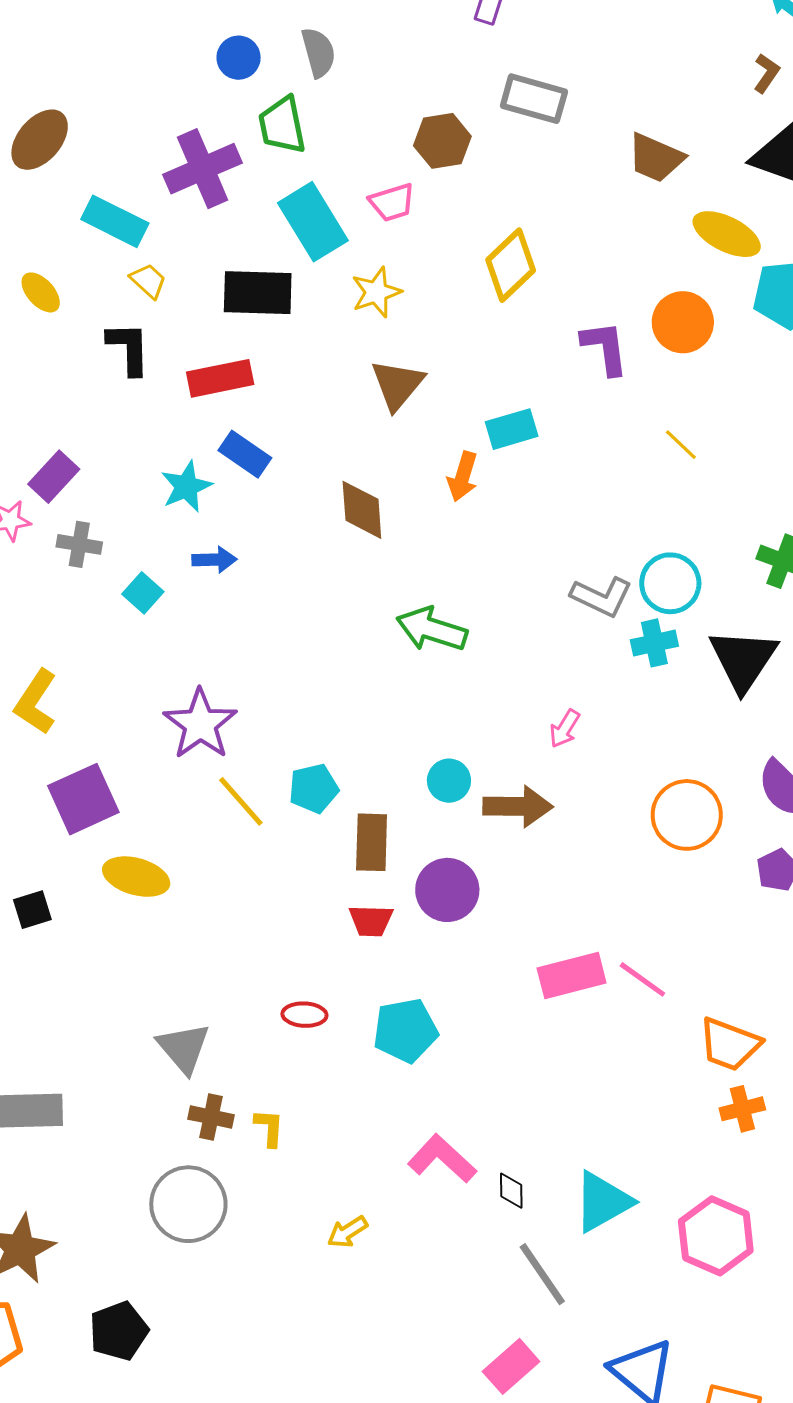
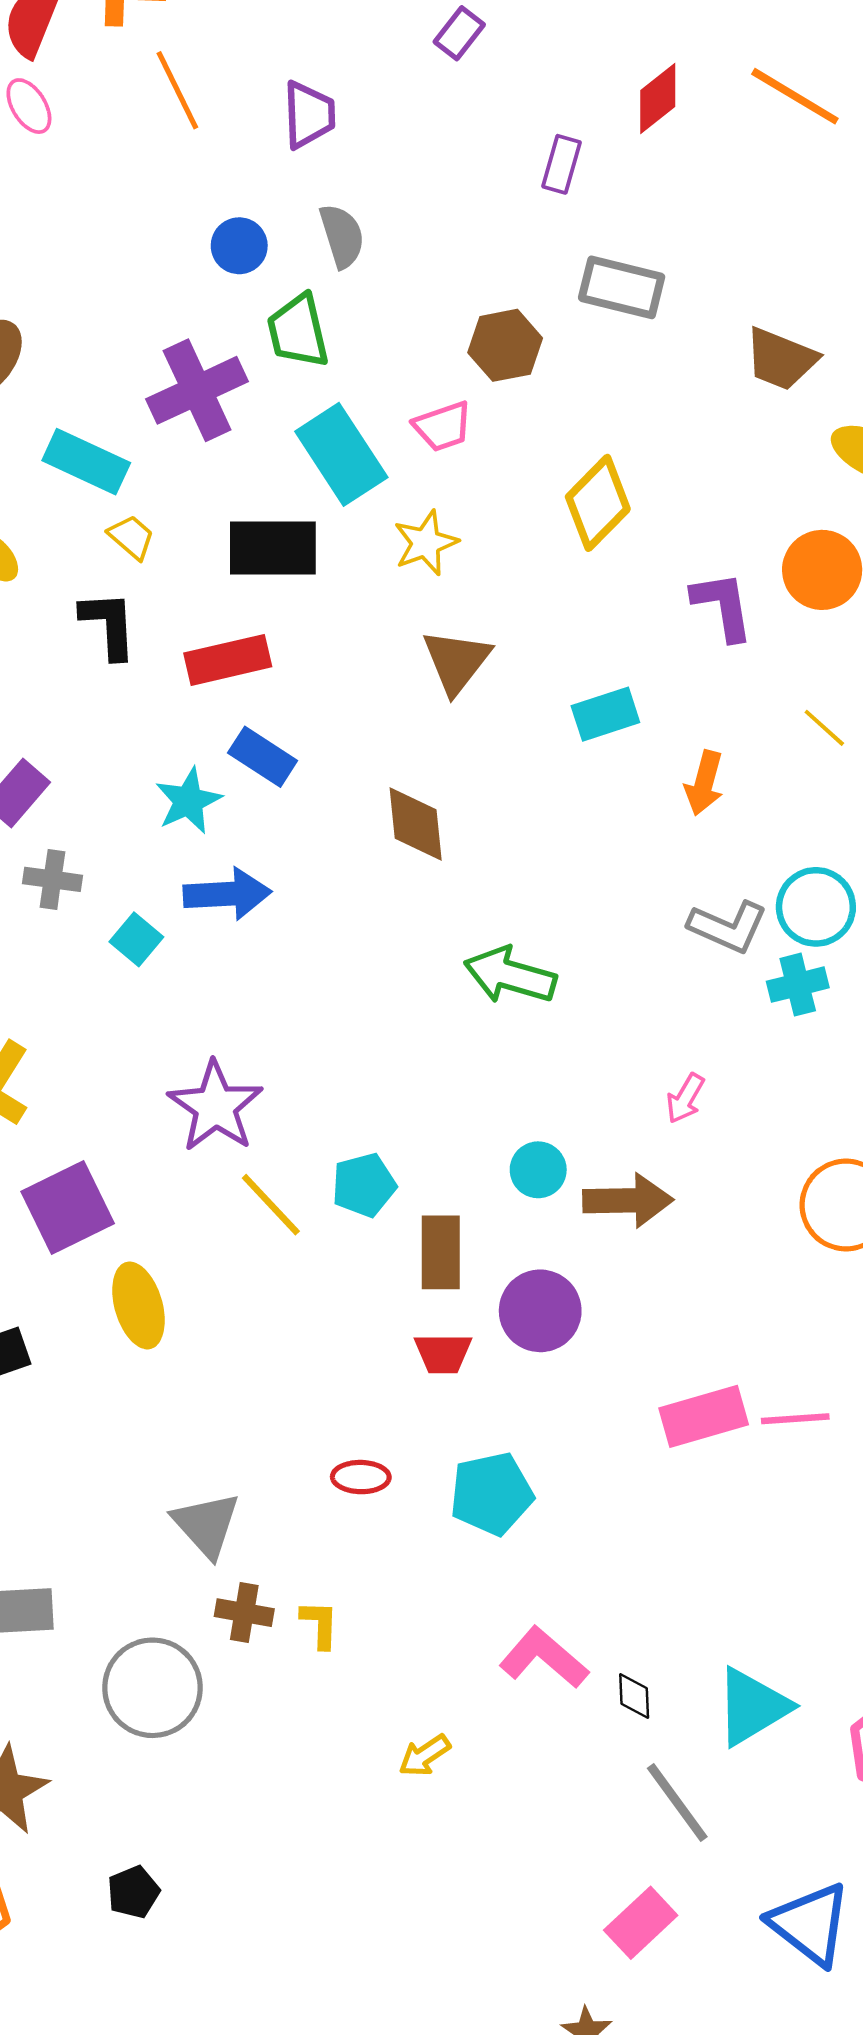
orange arrow: (463, 476) -> (704, 783), moved
blue arrow: (214, 560) -> (227, 894), size x1.5
yellow ellipse: (136, 877) -> (138, 1305), turned 60
pink line: (642, 979) -> (795, 1419), turned -38
gray circle: (188, 1204) -> (153, 1688), moved
black pentagon: (119, 1331) -> (133, 1892), size x0.7

